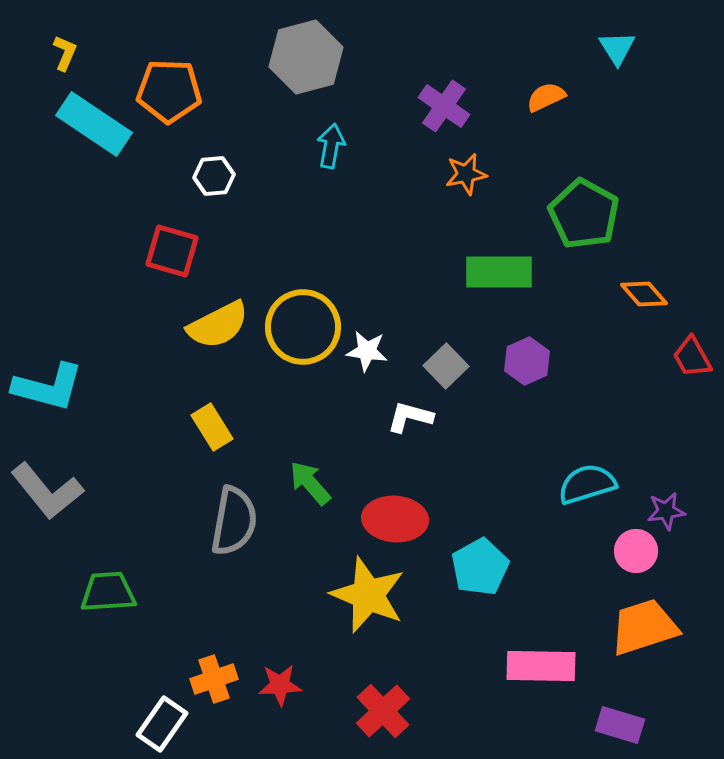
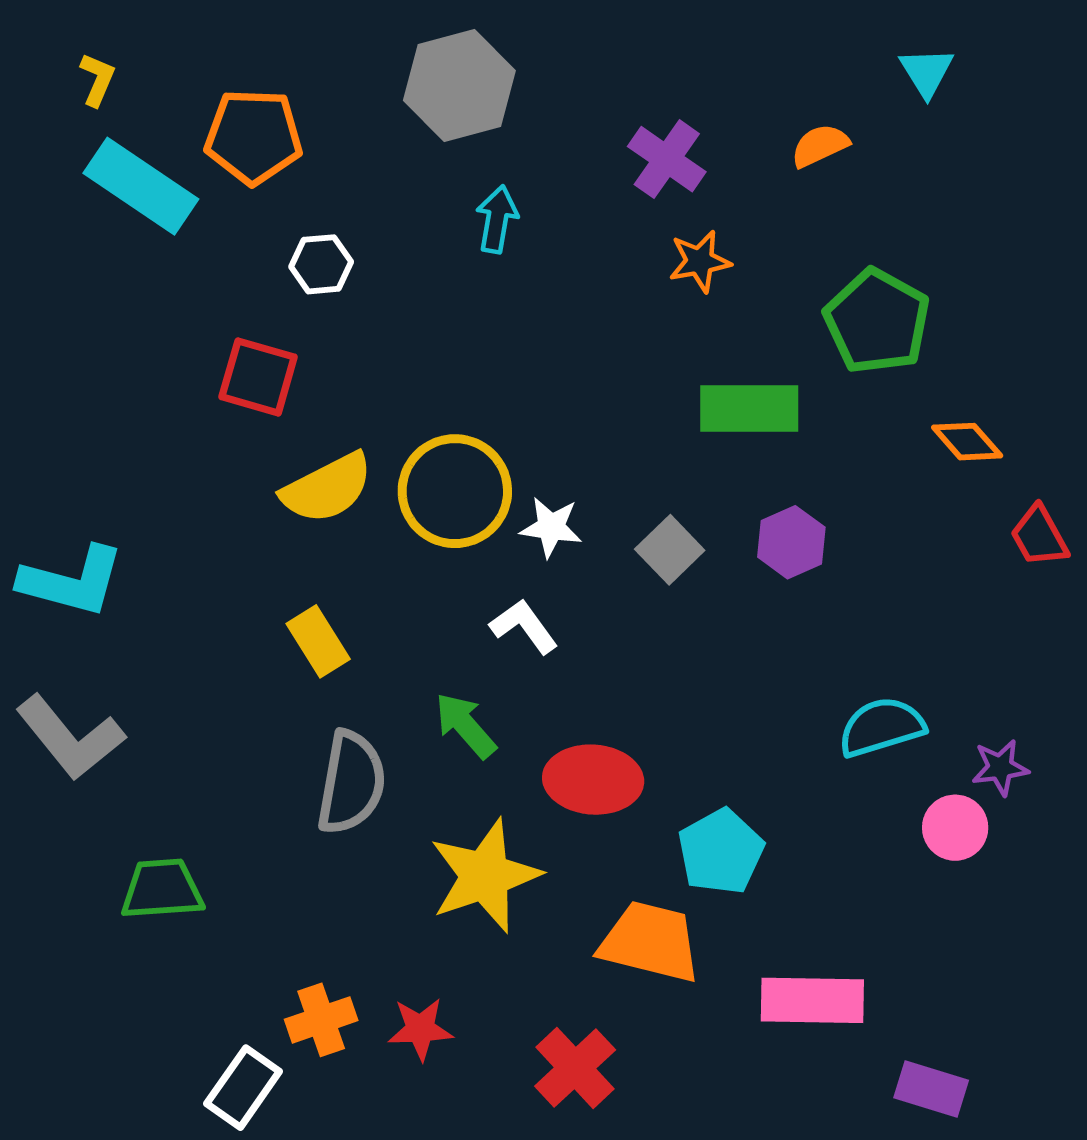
white L-shape: (410, 417) -> (524, 626), moved, turned 39
yellow star: (368, 595) -> (485, 876), moved, turned 30
orange trapezoid: (644, 627) -> (650, 942), moved, turned 32

